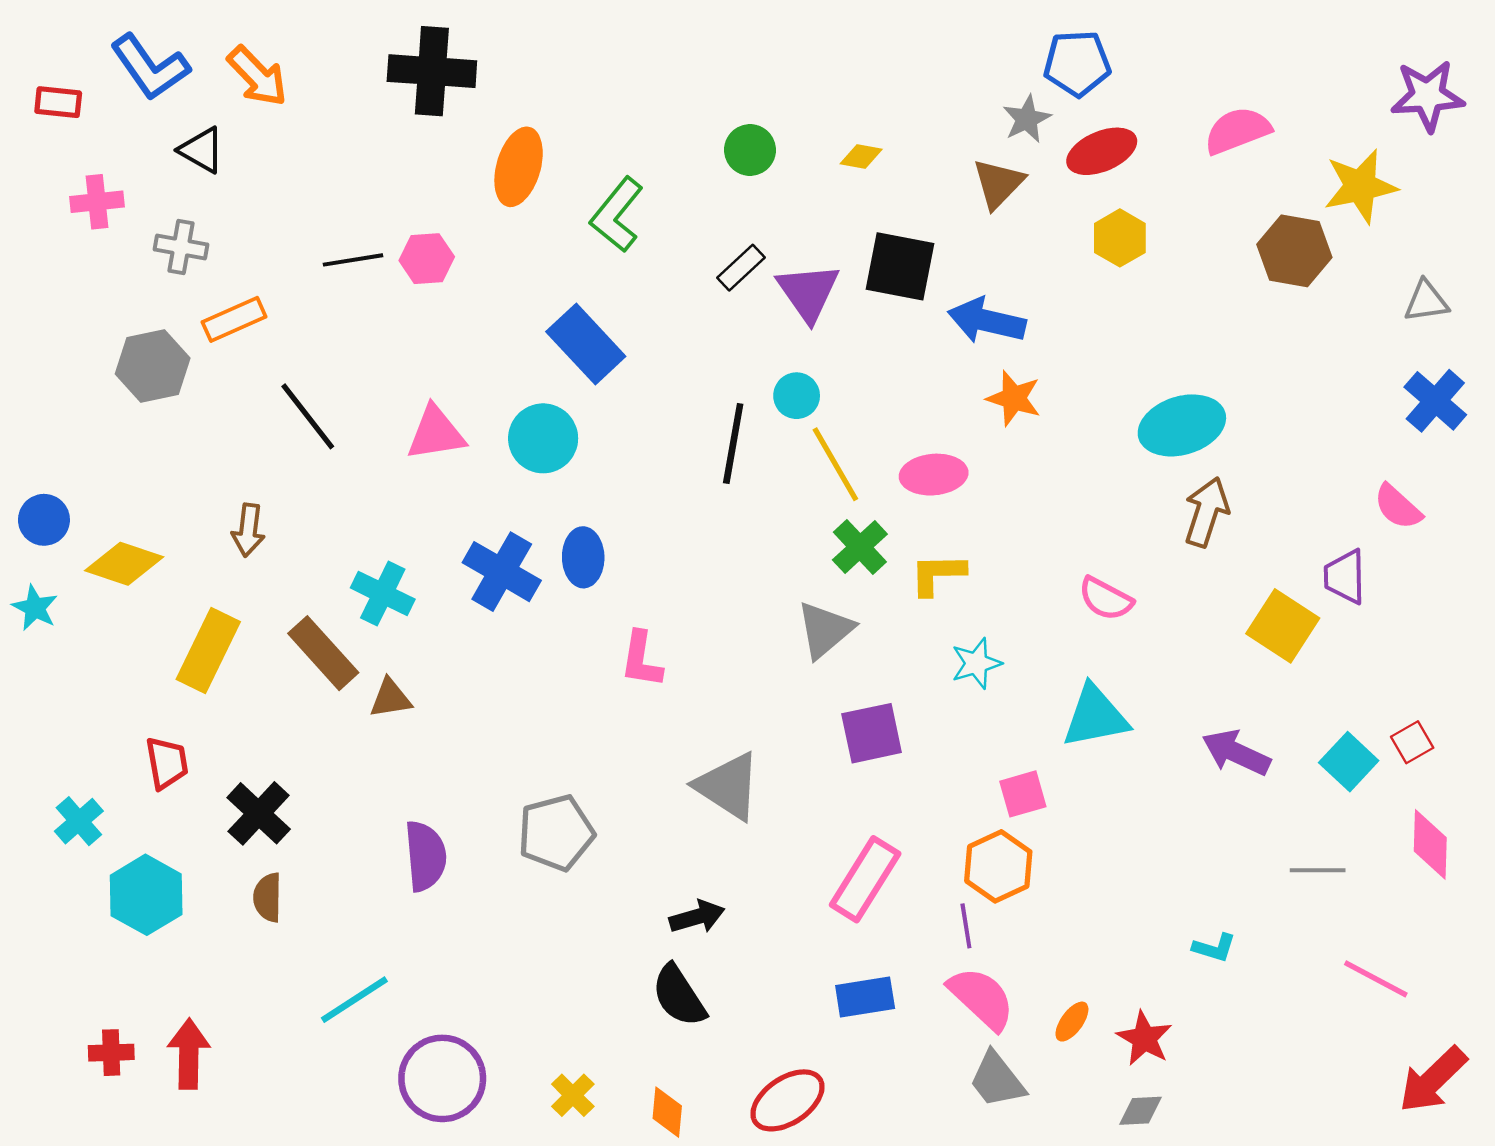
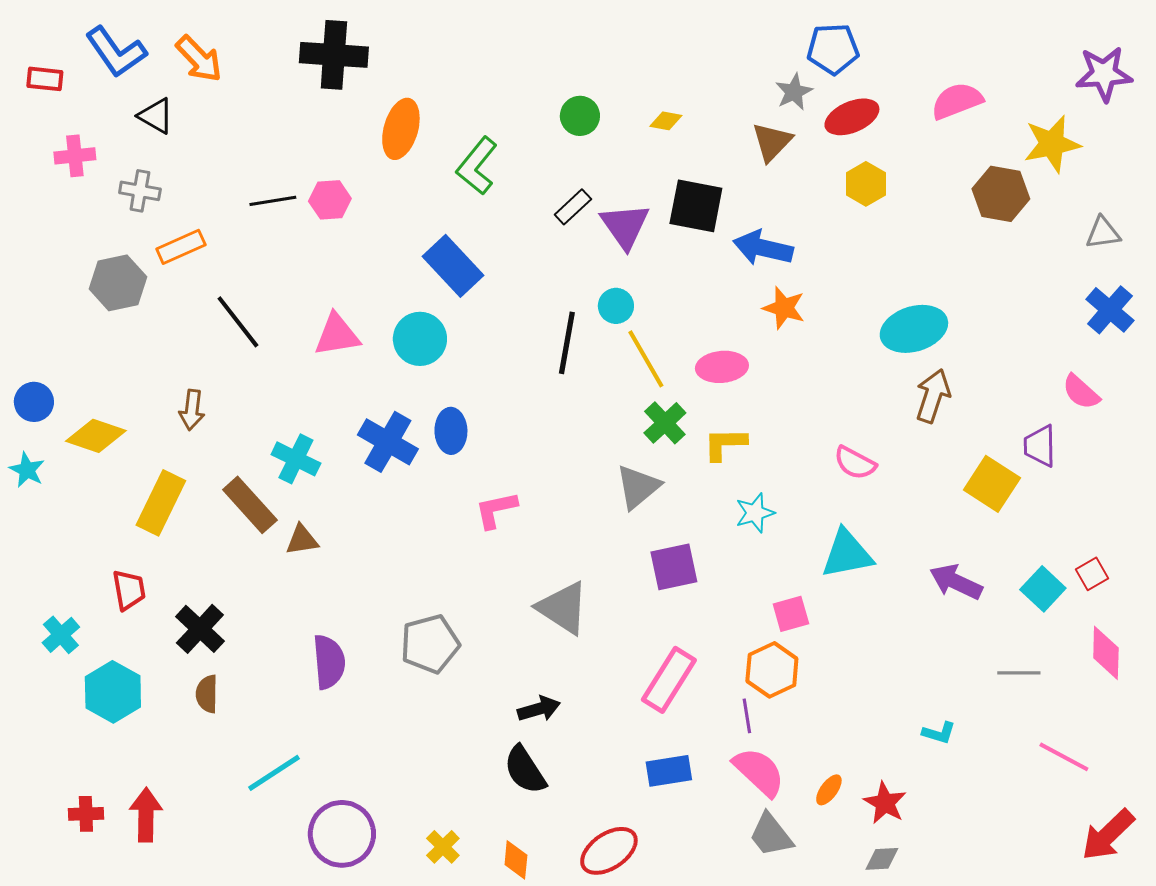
pink L-shape: (641, 659) -> (496, 510), turned 69

